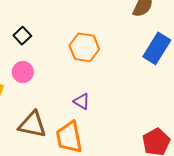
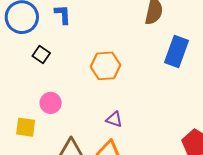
black square: (22, 36) -> (41, 55), moved

